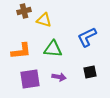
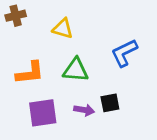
brown cross: (24, 11) -> (16, 16), moved
black square: (90, 72) -> (110, 103), moved

